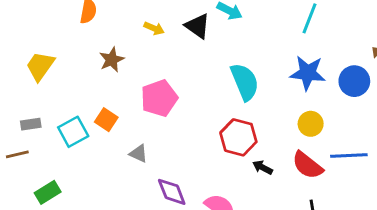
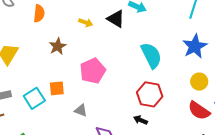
blue star: (308, 73) -> (195, 46), turned -30
orange square: (106, 120) -> (57, 88), turned -35
black arrow: (262, 167) -> (140, 120), moved

